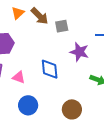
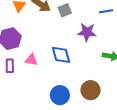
pink triangle: (19, 77) -> (31, 60), moved
blue circle: (28, 105) -> (60, 95), moved

